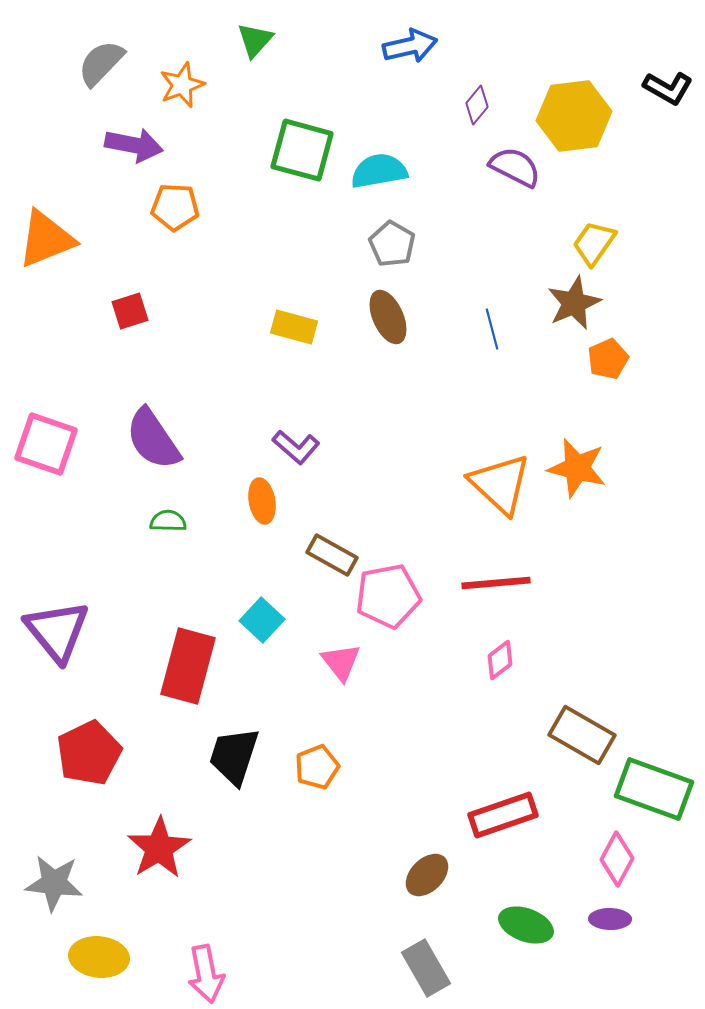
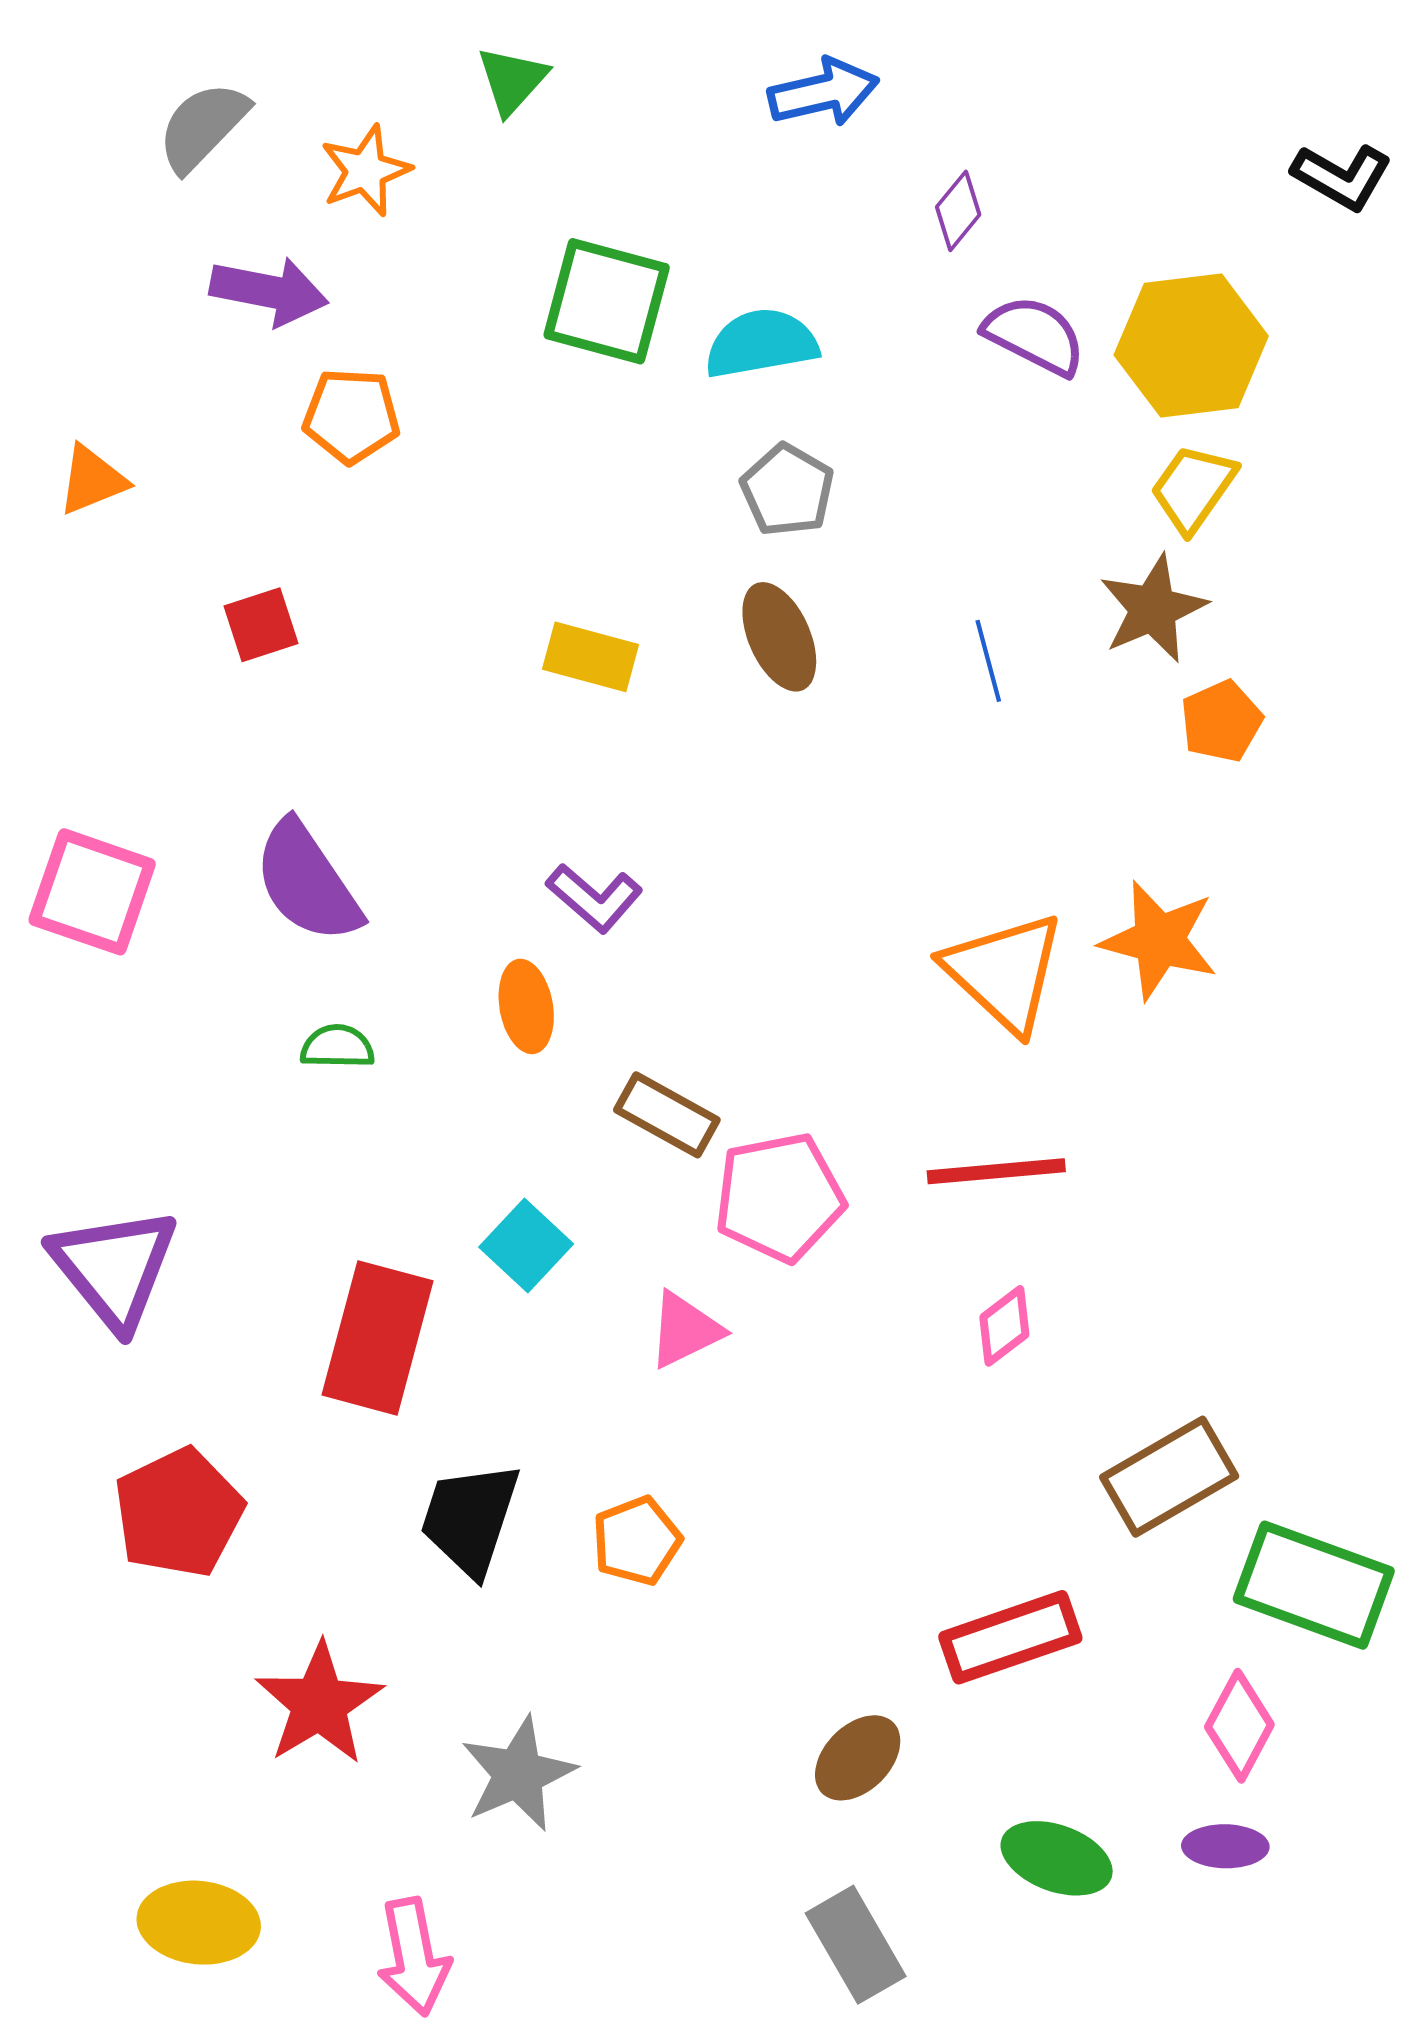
yellow hexagon: (574, 116) -> (1191, 345), moved
orange triangle: (46, 239) -> (92, 480), size x0.6
pink triangle: (341, 662) -> (685, 1330), turned 42
brown rectangle: (582, 735) -> (1169, 1477), turned -60
gray star: (54, 883) -> (518, 1774), moved, turned -30

